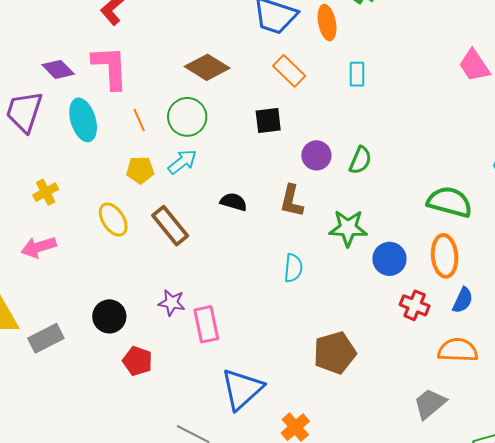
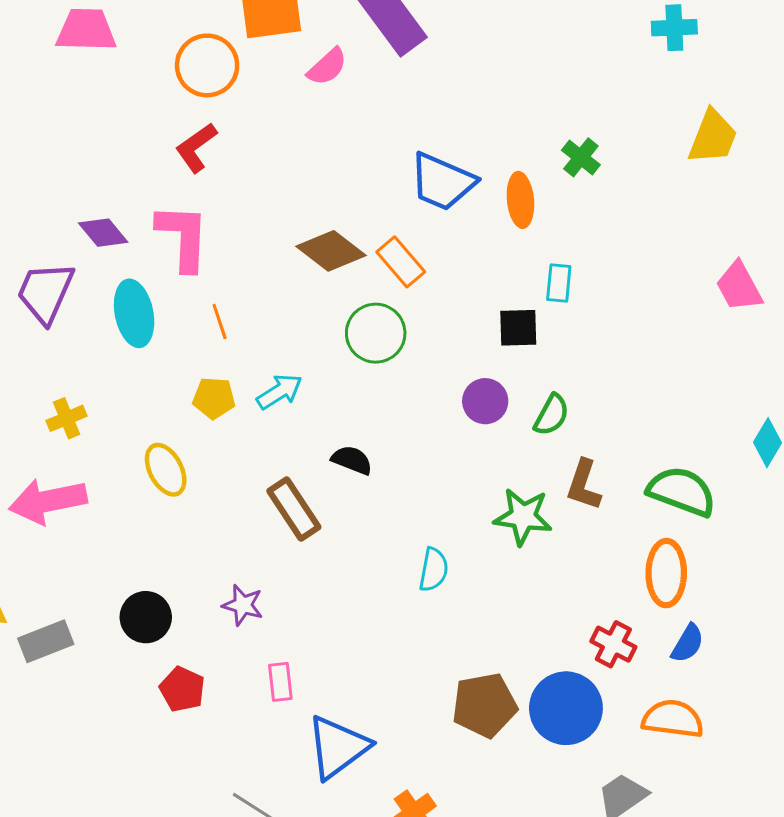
orange rectangle: (289, 71) -> (401, 262), moved
green circle: (187, 117) -> (376, 333), moved
black square: (268, 120) -> (518, 328), moved
brown L-shape: (292, 201) -> (584, 485), moved
brown rectangle: (170, 226) -> (294, 509), moved
pink arrow: (39, 247) -> (48, 501), size x1.4
blue circle: (389, 259) -> (566, 708), moved, size x1.4
pink rectangle: (206, 324) -> (280, 682), moved, size x0.7

